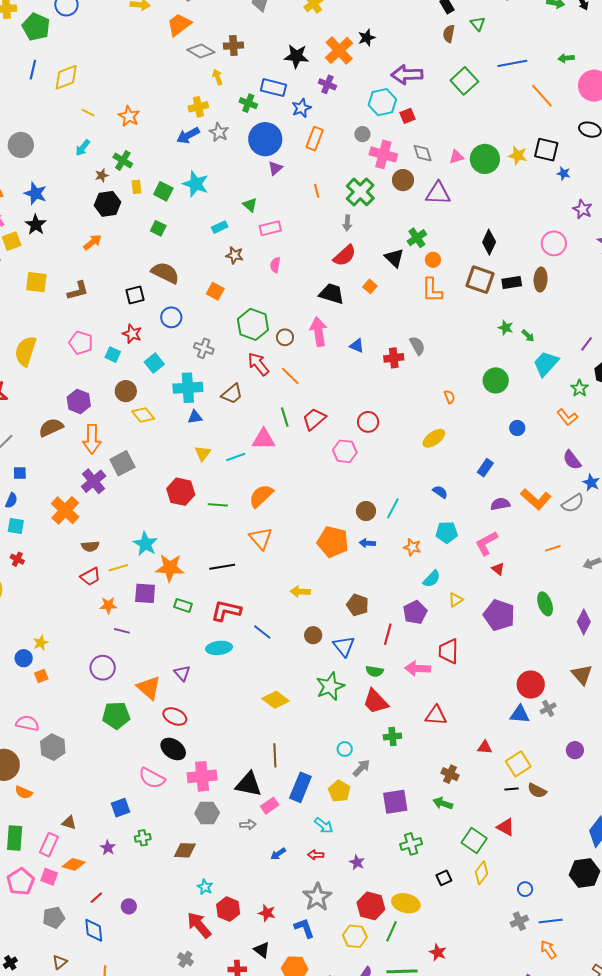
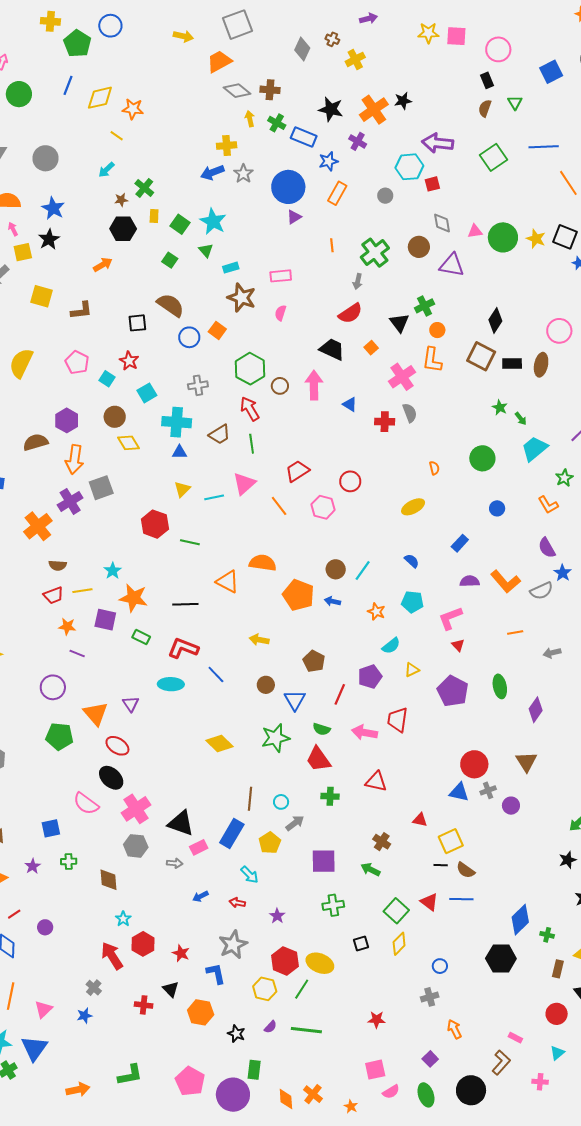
green cross: (248, 103) -> (277, 123), moved
orange star: (129, 116) -> (133, 109), moved, turned -30
pink cross: (383, 154) -> (402, 377), moved, turned 32
green triangle: (250, 205) -> (206, 250), moved
brown star: (235, 255) -> (242, 298), size x1.6
blue circle: (171, 317) -> (189, 337), moved
gray cross: (204, 348) -> (198, 385), turned -36
orange line: (290, 376) -> (279, 506), moved
green line: (285, 417) -> (252, 444), moved
pink triangle: (263, 439) -> (244, 484), turned -50
orange semicircle: (261, 496) -> (263, 563), moved, turned 44
orange triangle: (261, 538) -> (228, 582), turned -30
cyan star: (145, 544) -> (113, 571), size x0.7
purple circle: (575, 750) -> (511, 806), moved
brown line: (275, 755) -> (250, 799), moved
pink cross: (202, 776) -> (136, 809), turned -36
brown diamond: (185, 850) -> (108, 880), turned 75
blue line: (551, 921) -> (461, 899), moved
red star: (438, 952) -> (376, 1020), moved, turned -30

